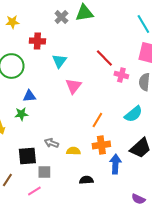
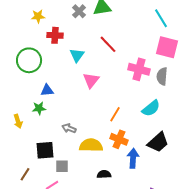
yellow star: (12, 22) -> (38, 16), moved
red line: (104, 58) -> (108, 44), moved
pink cross: (121, 75) -> (139, 69), size x1.5
gray arrow: (51, 143) -> (69, 128), moved
orange cross: (101, 145) -> (119, 139), turned 30
yellow semicircle: (73, 151) -> (91, 145), size x1.6

